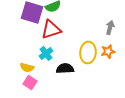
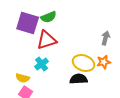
yellow ellipse: (88, 53) -> (84, 63), turned -75
black semicircle: (65, 69) -> (79, 79), moved

